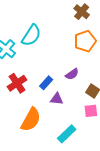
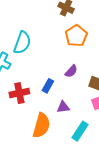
red cross: (17, 83) -> (19, 93), turned 36
purple triangle: (57, 99) -> (63, 107), moved

